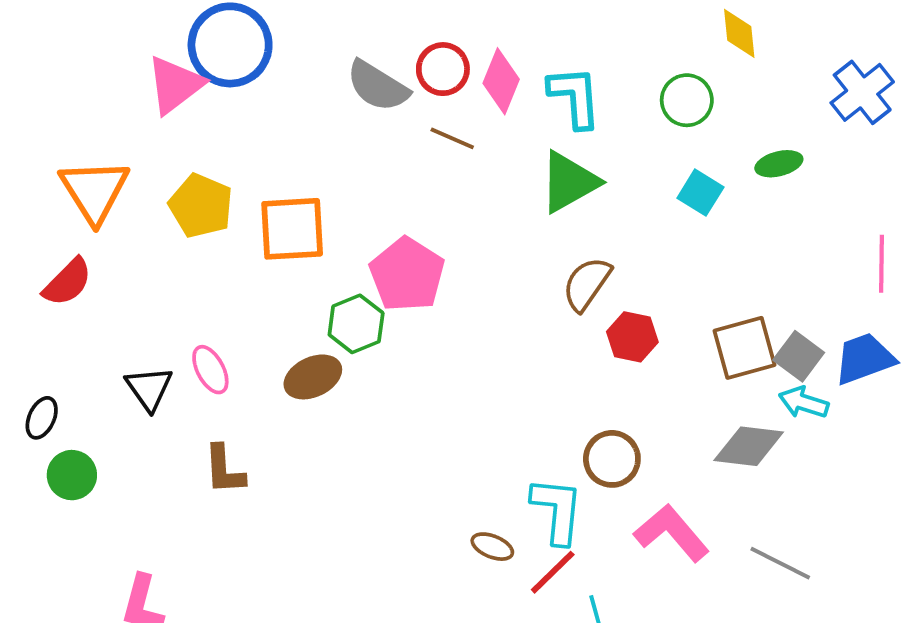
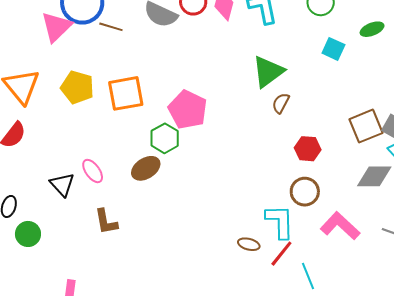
brown line: (452, 138) -> (111, 27), moved
green triangle: (569, 182) -> (268, 72), moved
brown semicircle: (587, 284) -> (281, 103), size x0.7
red hexagon: (632, 337) -> (308, 149), moved

